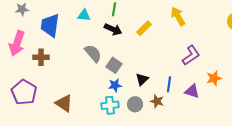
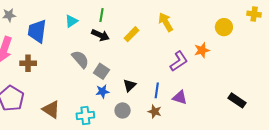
cyan triangle: (84, 15) -> (71, 21), turned -40
orange star: (214, 78) -> (202, 50), moved
brown star: (157, 101) -> (155, 111), moved
cyan cross: (110, 105) -> (85, 115), moved

